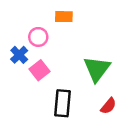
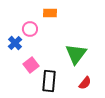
pink square: (40, 70) -> (31, 65), moved

